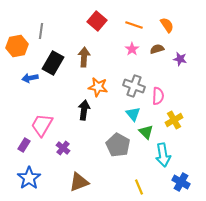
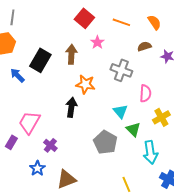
gray line: (41, 31) -> (12, 17), moved
pink star: (132, 49) -> (97, 42), moved
blue arrow: (30, 78) -> (17, 75), turned 56
gray cross: (134, 86) -> (121, 70), moved
blue star: (29, 178) -> (37, 168), moved, size x0.7

